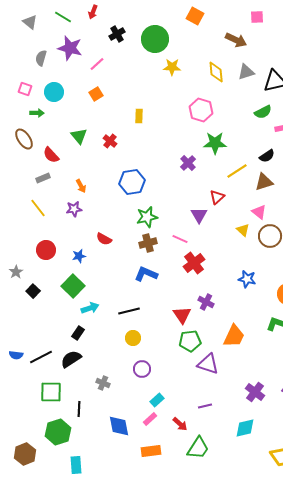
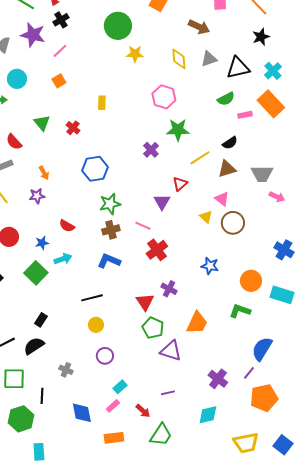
black cross: (117, 34) -> (61, 20), moved
cyan arrow: (90, 308) -> (63, 259), moved
green pentagon: (190, 341) -> (153, 328), turned 30

